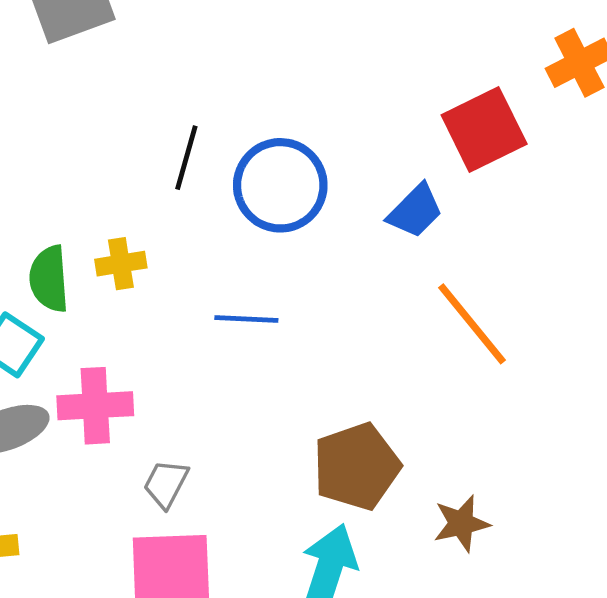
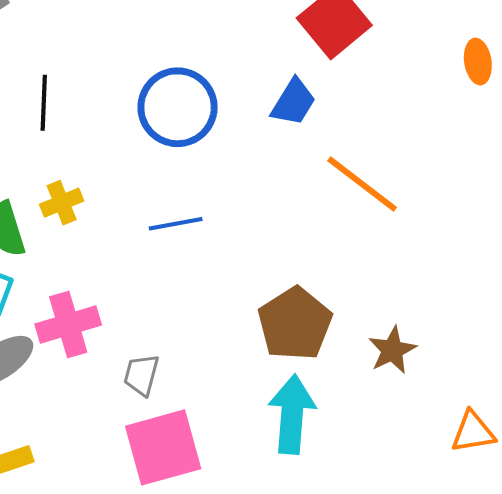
black line: (186, 158) -> (44, 103), moved

